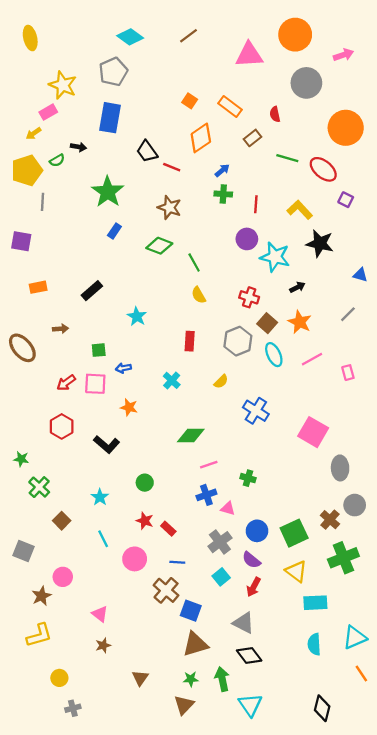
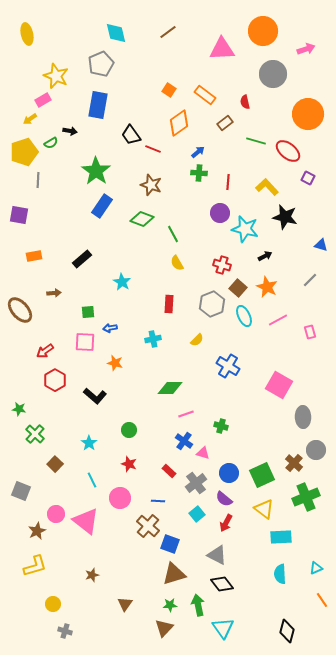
cyan diamond: (130, 37) -> (116, 33), turned 40
blue rectangle: (114, 231) -> (102, 206), size x1.6
cyan cross: (172, 380) -> (153, 339), turned 35
red arrow: (66, 383) -> (45, 351), moved
blue cross: (206, 495) -> (184, 441), turned -36
red rectangle: (168, 529) -> (169, 471), moved
pink triangle: (100, 614) -> (86, 521), moved, size x1.8
cyan triangle: (355, 638) -> (316, 568), size x0.6
gray cross: (73, 708) -> (65, 631), turned 32

